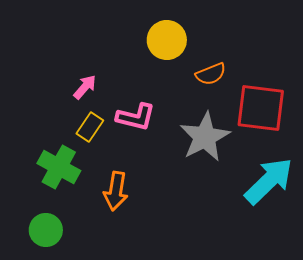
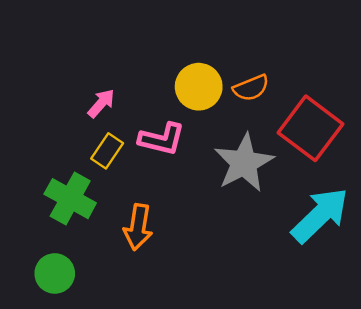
yellow circle: (167, 40) -> (199, 87), moved
red square: (261, 108) -> (311, 128), turned 30

